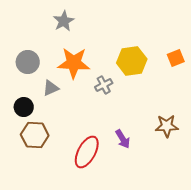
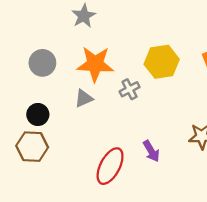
gray triangle: (51, 88) -> (84, 98), moved
brown hexagon: (35, 135) -> (32, 147), moved

